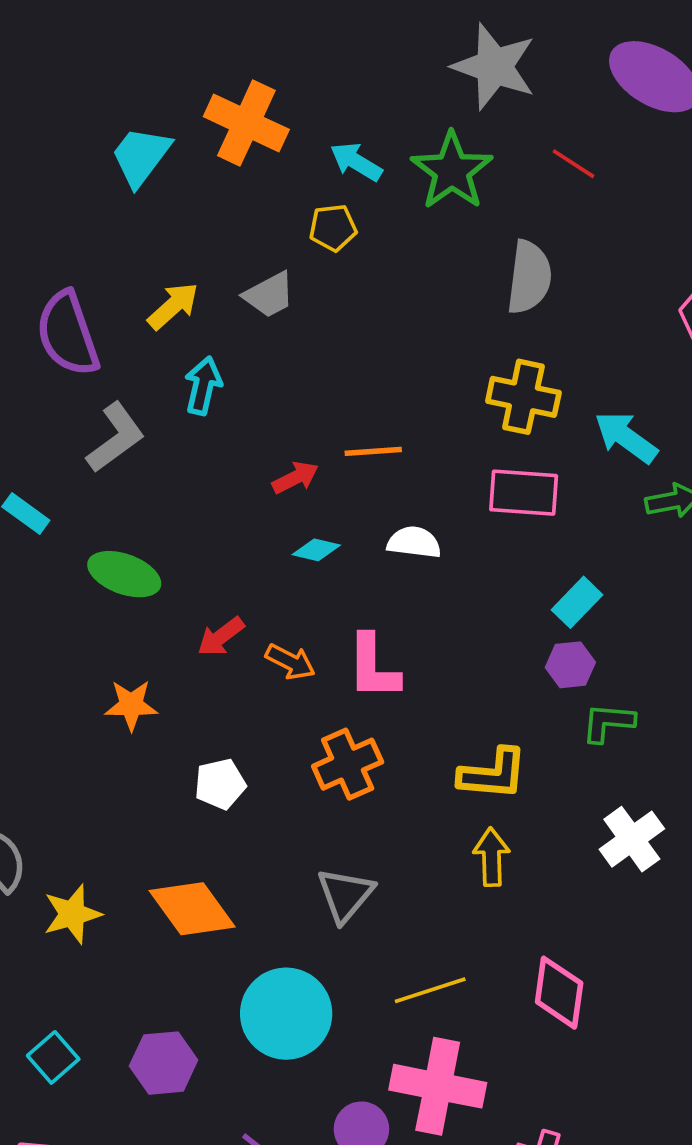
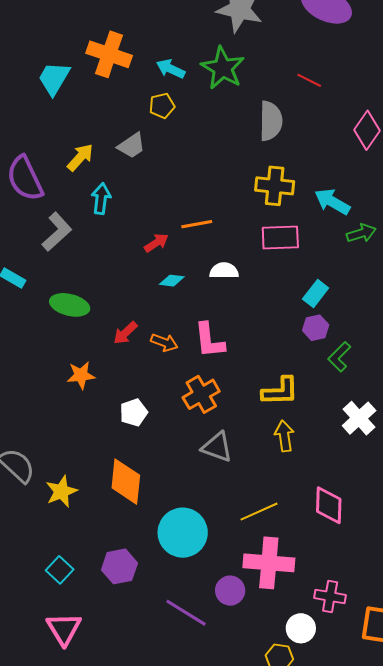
red line: (574, 164) -> (309, 80), moved
green L-shape: (608, 723) -> (339, 357), turned -44
gray triangle: (345, 895) -> (217, 447), moved, turned -44
orange diamond: (192, 909) -> (126, 482), turned 48

